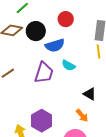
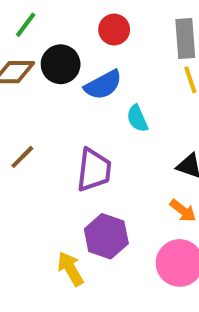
cyan semicircle: (68, 65) -> (137, 118), turned 48
purple trapezoid: (44, 73) -> (94, 170), moved

